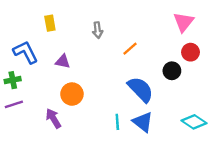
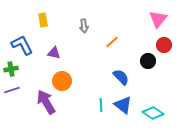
blue semicircle: (141, 89) -> (121, 77), size x0.7
purple arrow: (53, 118) -> (46, 102), size x1.4
cyan diamond: (194, 122) -> (153, 113), moved

